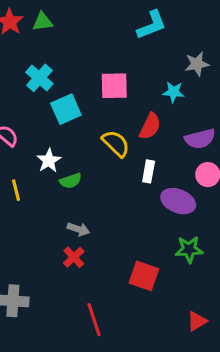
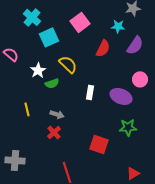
pink square: (114, 86) -> (80, 22), turned -36
purple semicircle: (200, 139) -> (135, 45), moved, turned -42
yellow semicircle: (116, 143) -> (68, 64), moved
white rectangle: (149, 171) -> (90, 92), moved
yellow line: (16, 190) -> (27, 109), moved

